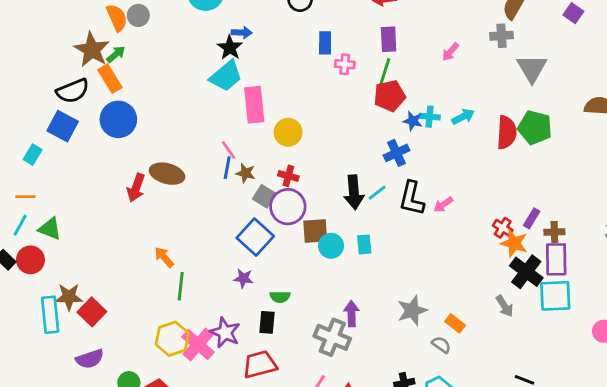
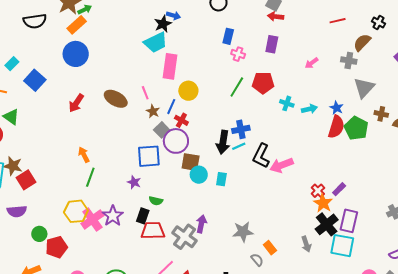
green line: (384, 73) -> (237, 87), moved
orange rectangle: (110, 79) -> (77, 25), turned 66
black semicircle: (73, 91) -> (35, 21), moved
blue star: (413, 121) -> (337, 108), moved
blue square: (63, 126) -> (35, 80), moved
blue cross: (397, 153) -> (241, 129), moved
blue line: (227, 168) -> (171, 107), moved
brown ellipse: (167, 174) -> (116, 99), moved
pink arrow: (443, 205) -> (282, 165), size x1.6
brown cross: (554, 232) -> (381, 114), moved
blue square: (255, 237) -> (149, 156), turned 30
red trapezoid: (260, 364) -> (153, 231), moved

